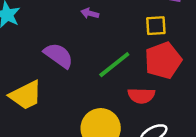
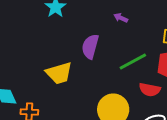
purple semicircle: (59, 55) -> (90, 46), turned -120

